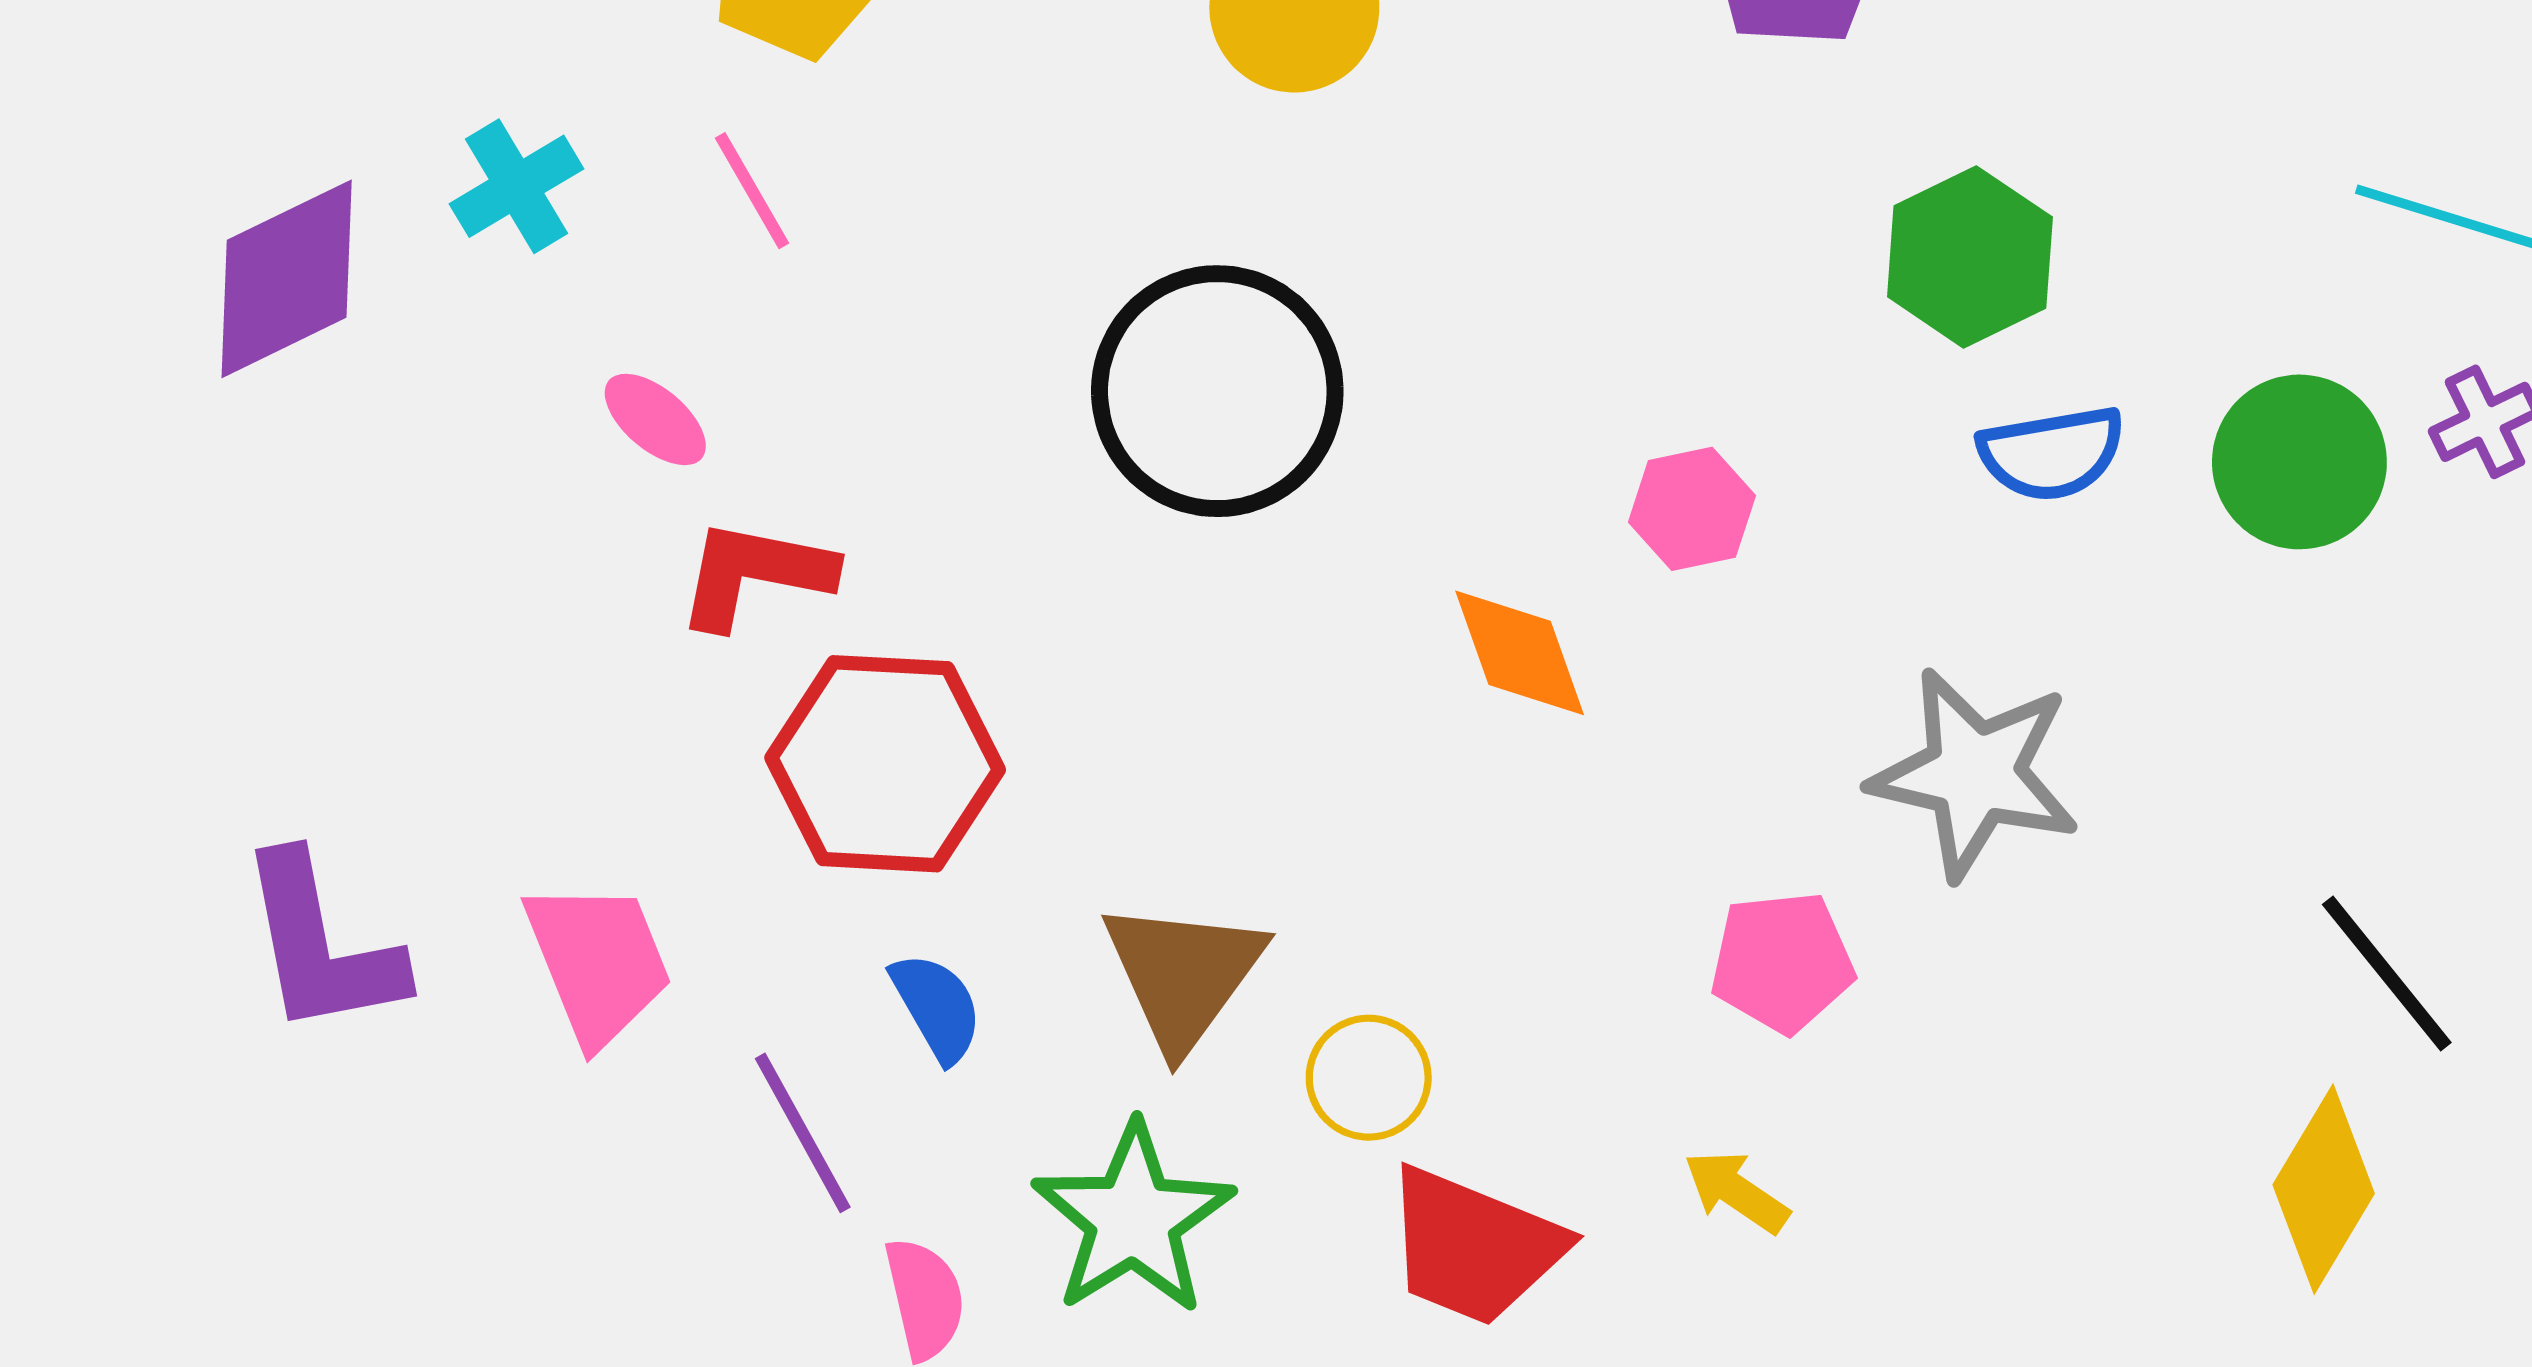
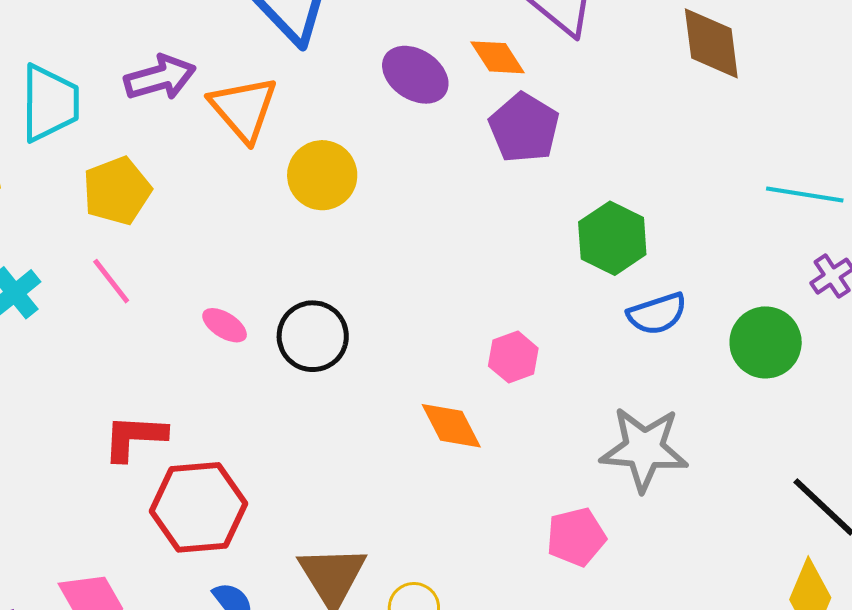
black circle: (1217, 391) -> (313, 336), size x0.7
pink ellipse: (655, 419) -> (225, 325), moved
green circle: (2299, 462) -> (766, 342), moved

